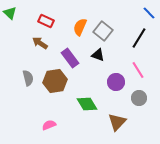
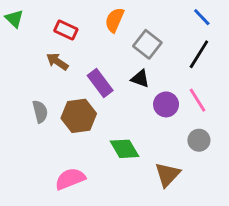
blue line: (149, 13) -> (202, 17), moved
orange semicircle: (80, 27) -> (114, 20), moved
purple circle: (116, 82) -> (166, 104), moved
pink semicircle: (49, 125) -> (70, 179), size x1.5

